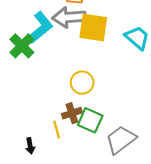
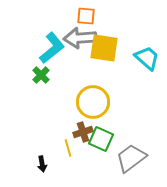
green cross: (22, 46) -> (41, 75), moved, size x0.7
yellow circle: (82, 83) -> (93, 102), size x1.4

